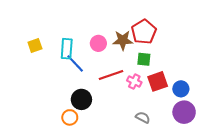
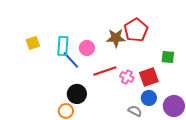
pink circle: (98, 43) -> (87, 48), moved
green square: (144, 59) -> (168, 57), moved
blue circle: (181, 89) -> (149, 98), moved

